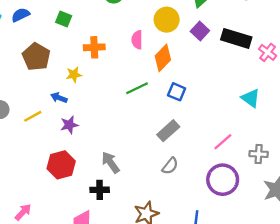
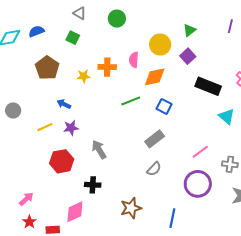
black rectangle: (236, 38) -> (208, 86), moved
orange cross: (94, 47) -> (107, 67), moved
orange diamond: (163, 58) -> (155, 77), turned 30
yellow star: (74, 75) -> (84, 76), moved
yellow line: (33, 116) -> (45, 127), moved
gray arrow: (111, 162) -> (99, 149), moved

